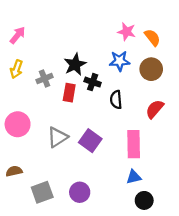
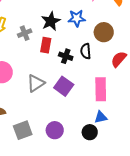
blue star: (120, 61) -> (77, 18), moved
brown circle: (151, 69) -> (104, 32), moved
black cross: (93, 82) -> (66, 56), moved
black circle: (144, 200) -> (90, 132), moved

